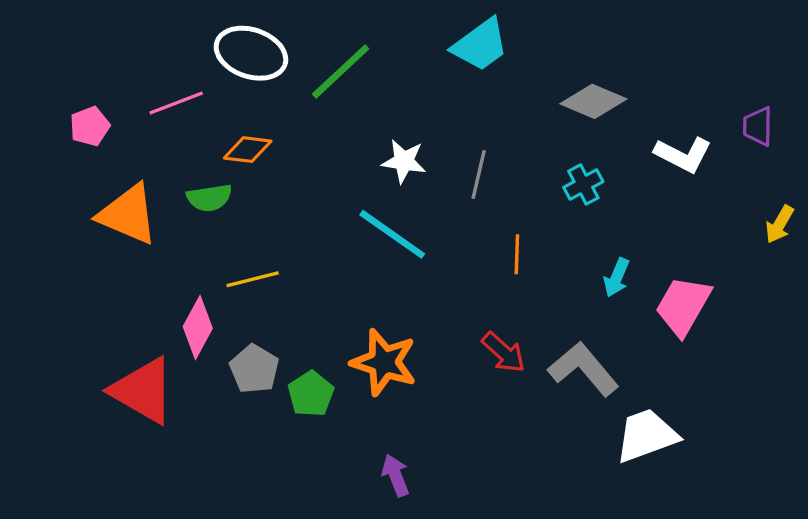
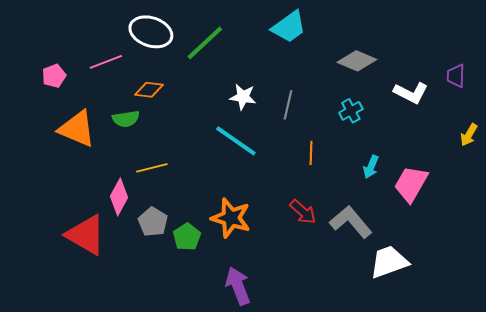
purple arrow: (396, 475) -> (238, 286), size x1.5

